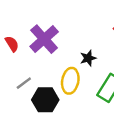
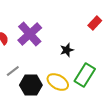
yellow ellipse: (70, 81) -> (58, 82), moved, turned -70

